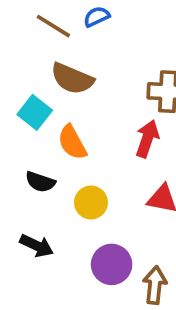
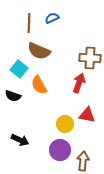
brown line: (53, 26) -> (29, 23), turned 60
black semicircle: (40, 182) -> (13, 96), moved
yellow circle: (91, 202) -> (65, 124), moved

